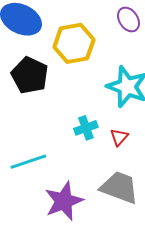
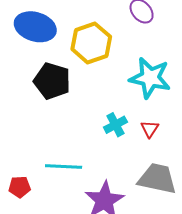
cyan line: (28, 162) -> (64, 166), turned 30

